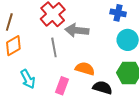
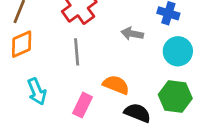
gray arrow: (77, 30) -> (132, 34), moved, size x0.7

